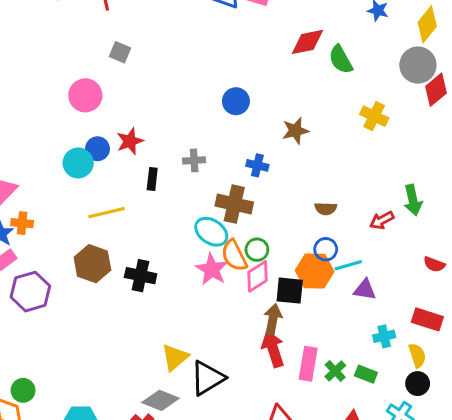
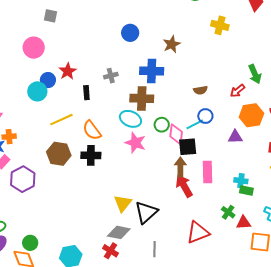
blue cross: (257, 165) -> (152, 71), size x1.6
orange semicircle: (234, 256) -> (92, 130), moved
cyan line: (348, 265) -> (195, 124), moved
orange hexagon: (315, 271) -> (251, 115), moved
pink diamond: (258, 276) -> (176, 134), moved, turned -40
cyan cross: (384, 336) -> (241, 181), moved, turned 32
pink rectangle: (308, 364) -> (208, 172), moved
green cross: (335, 371) -> (228, 212), moved

